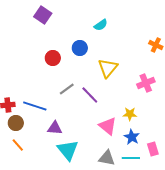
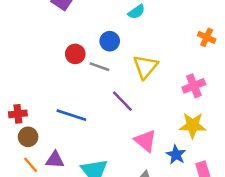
gray line: (67, 89) -> (99, 67), moved, turned 56
blue line: (35, 106) -> (71, 115), moved
yellow star: (130, 114) -> (193, 125), moved, size x1.5
purple triangle: (55, 128) -> (55, 160), moved

